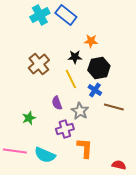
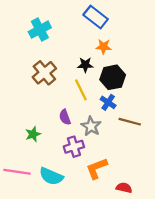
cyan cross: (40, 15) -> (40, 30), moved
blue rectangle: (66, 15) -> (96, 17), moved
orange L-shape: (85, 148) -> (97, 168), turned -115
red semicircle: (119, 165) -> (124, 188), moved

